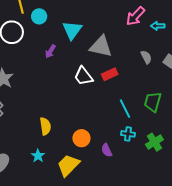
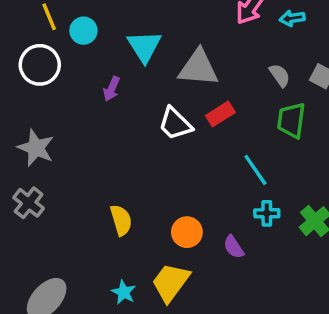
green trapezoid: (153, 102) -> (291, 120), moved
cyan star: (38, 156) -> (124, 292), moved

